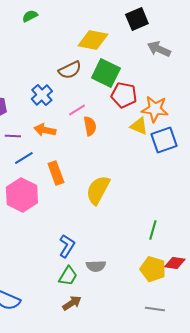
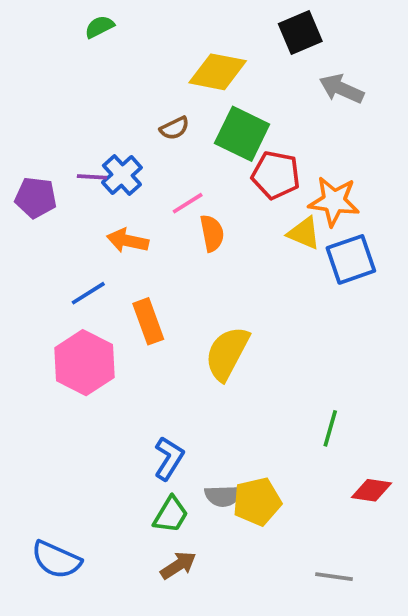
brown semicircle: (70, 70) -> (175, 128), size x0.7
purple line: (13, 136) -> (92, 177), moved
yellow pentagon: (153, 269) -> (257, 501), moved, turned -30

